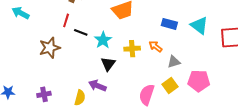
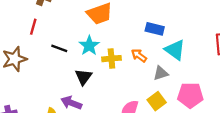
cyan triangle: (199, 26) -> (175, 50), moved
black line: (81, 32) -> (59, 48), moved
cyan star: (103, 40) -> (89, 46), moved

